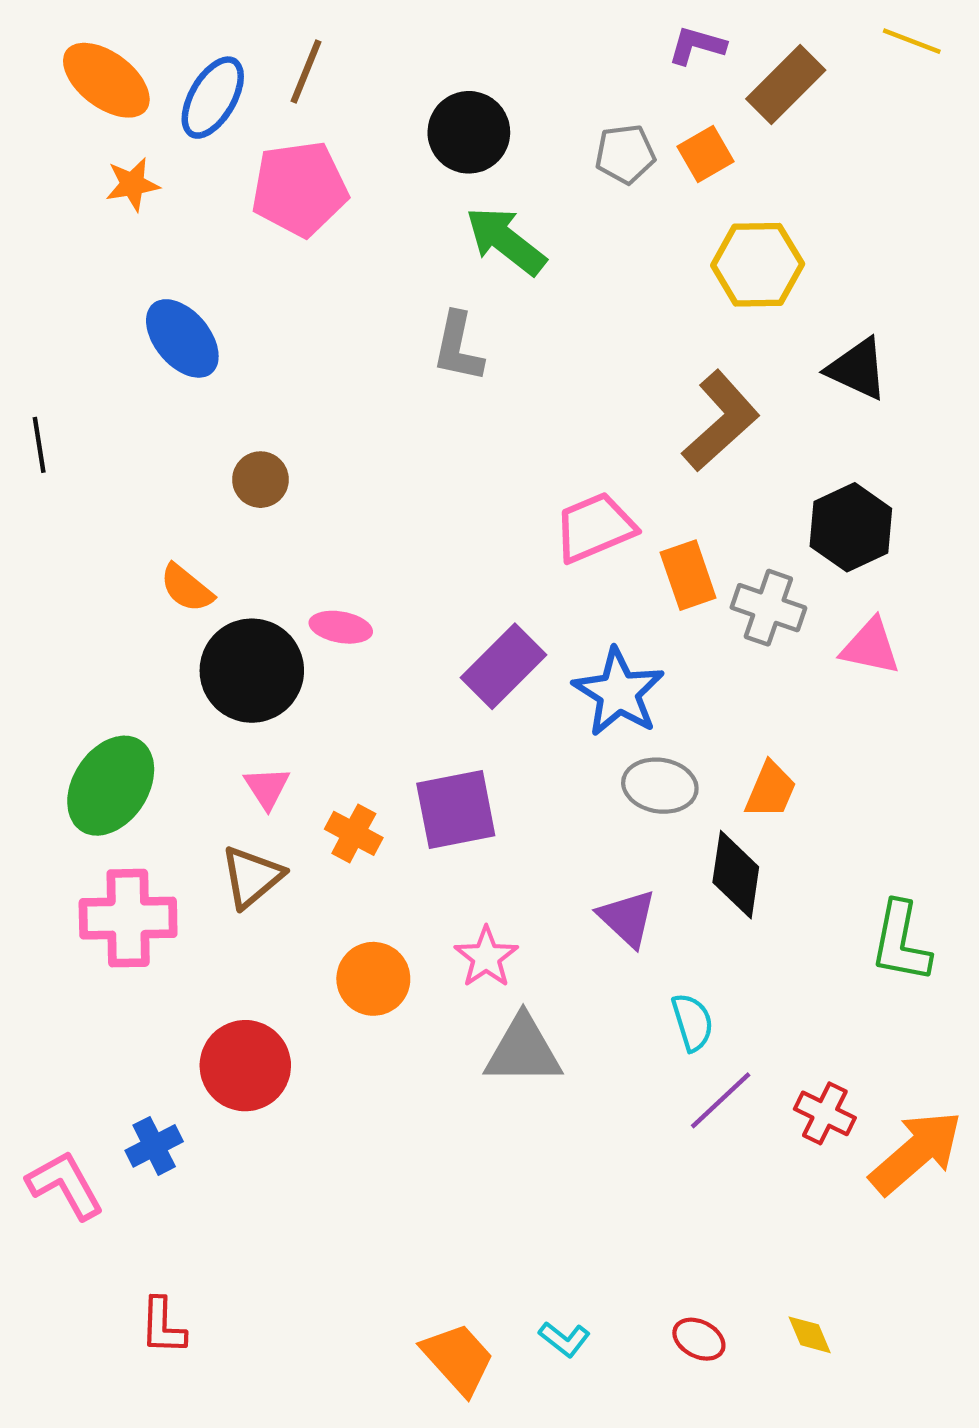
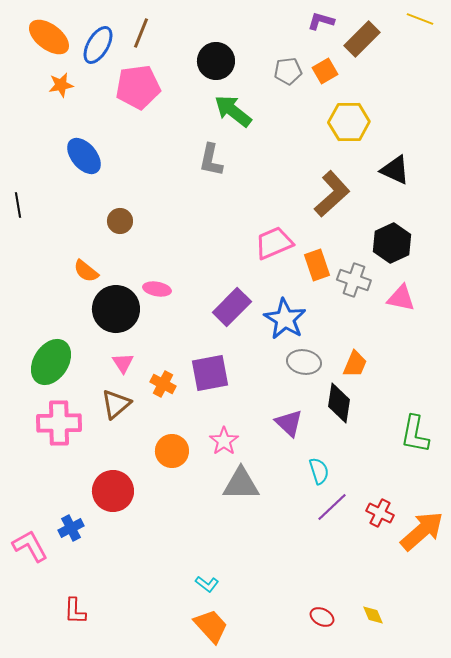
cyan L-shape: (564, 1339) -> (207, 584), moved

